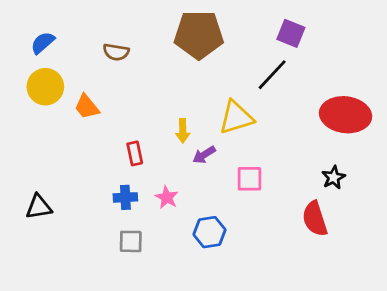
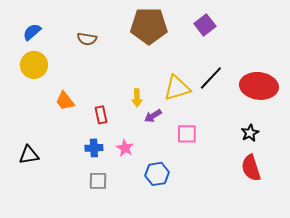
purple square: (291, 33) -> (205, 25), moved, turned 30
black line: (272, 75) -> (211, 78), moved
orange trapezoid: (87, 107) -> (65, 101), moved
red semicircle: (315, 219) -> (251, 168), moved

